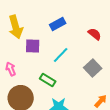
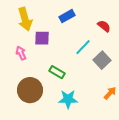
cyan line: (61, 55) -> (83, 47), moved
pink arrow: (11, 69) -> (21, 53), moved

